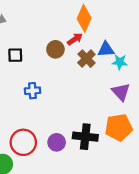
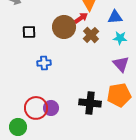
brown circle: (55, 49) -> (64, 27), size x1.5
blue triangle: (106, 49) -> (115, 17), moved
purple circle: (57, 142) -> (51, 108), moved

